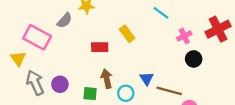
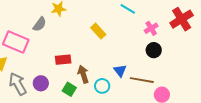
red rectangle: (100, 47) -> (63, 60), moved
black circle: (194, 59) -> (154, 50), moved
green square: (90, 94) -> (69, 89), turned 32

